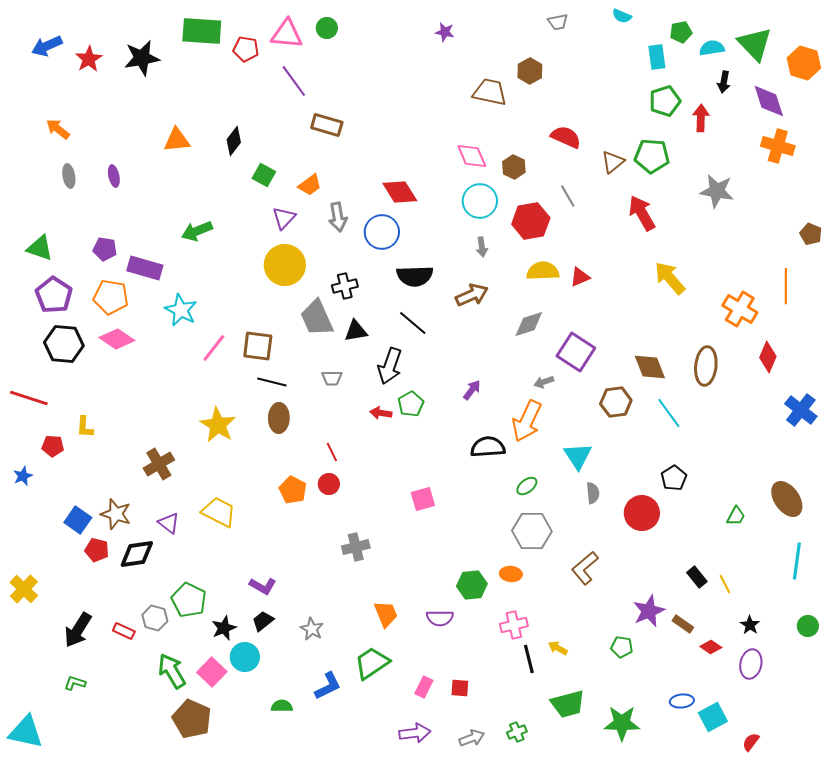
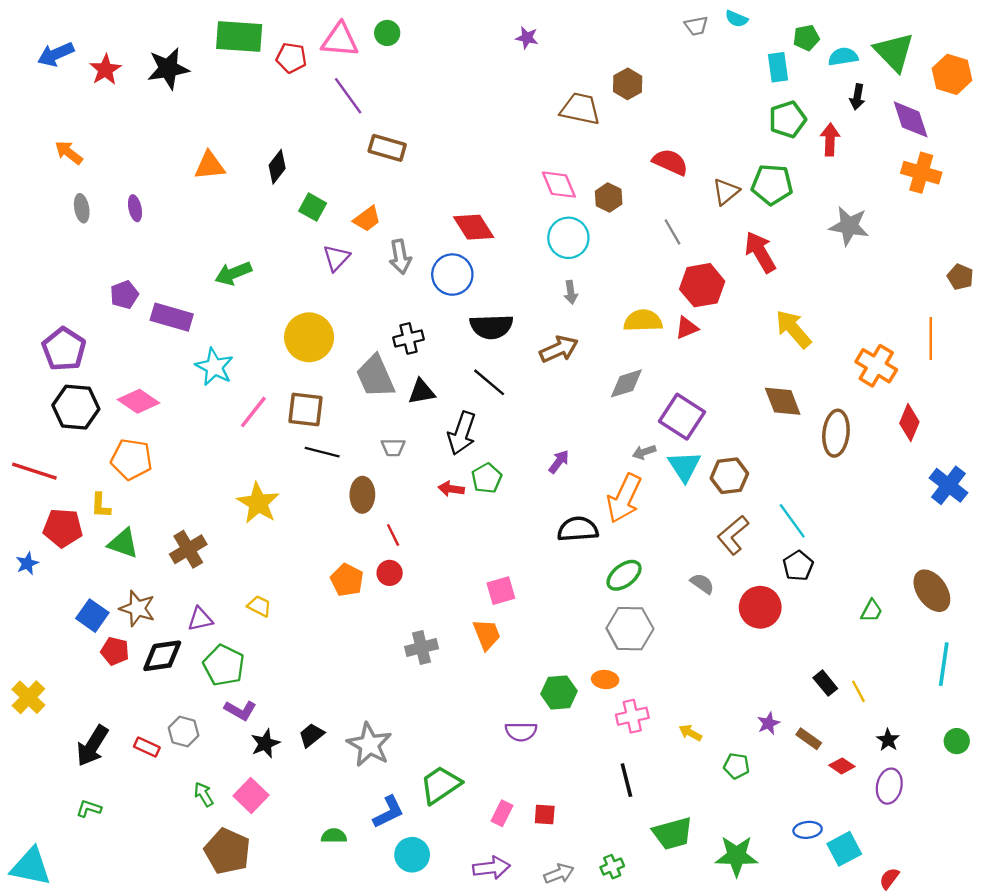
gray trapezoid: (558, 22) -> (696, 26), moved
red hexagon: (531, 221) -> (702, 285), moved
green triangle: (40, 248) -> (123, 543), moved
purple pentagon: (105, 249) -> (124, 295), turned -30
yellow circle: (285, 265) -> (309, 337), moved
orange pentagon: (111, 297) -> (131, 459), moved
brown diamond: (650, 367) -> (783, 401), moved
cyan line: (669, 413) -> (792, 521), moved
brown ellipse: (279, 418) -> (362, 495), moved
red pentagon: (53, 446) -> (63, 528), size x1.5
cyan triangle: (578, 456) -> (684, 466), moved
green ellipse: (527, 486) -> (624, 575), size x1.4
gray semicircle: (593, 493) -> (702, 584), turned -50
yellow trapezoid: (219, 512) -> (259, 606), size x0.6
purple triangle: (169, 523) -> (200, 619), turned -50
brown L-shape: (585, 568) -> (733, 535), moved
purple L-shape: (263, 586) -> (240, 710), moved
green pentagon: (189, 600) -> (224, 665), moved
purple star: (649, 611) -> (768, 723), size x0.6
orange trapezoid: (386, 614) -> (487, 634), moved
pink cross: (514, 625) -> (632, 716), moved
gray star: (312, 629) -> (369, 745), size x1.6
yellow arrow: (558, 648) -> (690, 733), moved
cyan circle: (245, 657) -> (412, 855), moved
green arrow: (172, 671) -> (204, 794), size x0.6

